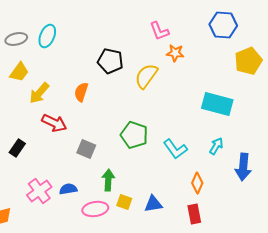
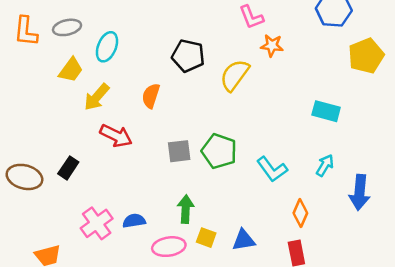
cyan ellipse: (47, 36) -> (107, 47), moved
cyan rectangle: (217, 104) -> (326, 111), size x0.7
gray square: (86, 149) -> (179, 151), moved, turned -30

